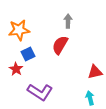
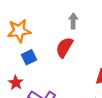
red star: (16, 69) -> (16, 83), moved

